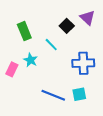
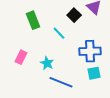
cyan star: (31, 60) -> (47, 63), moved
cyan square: (79, 94) -> (94, 73), moved

